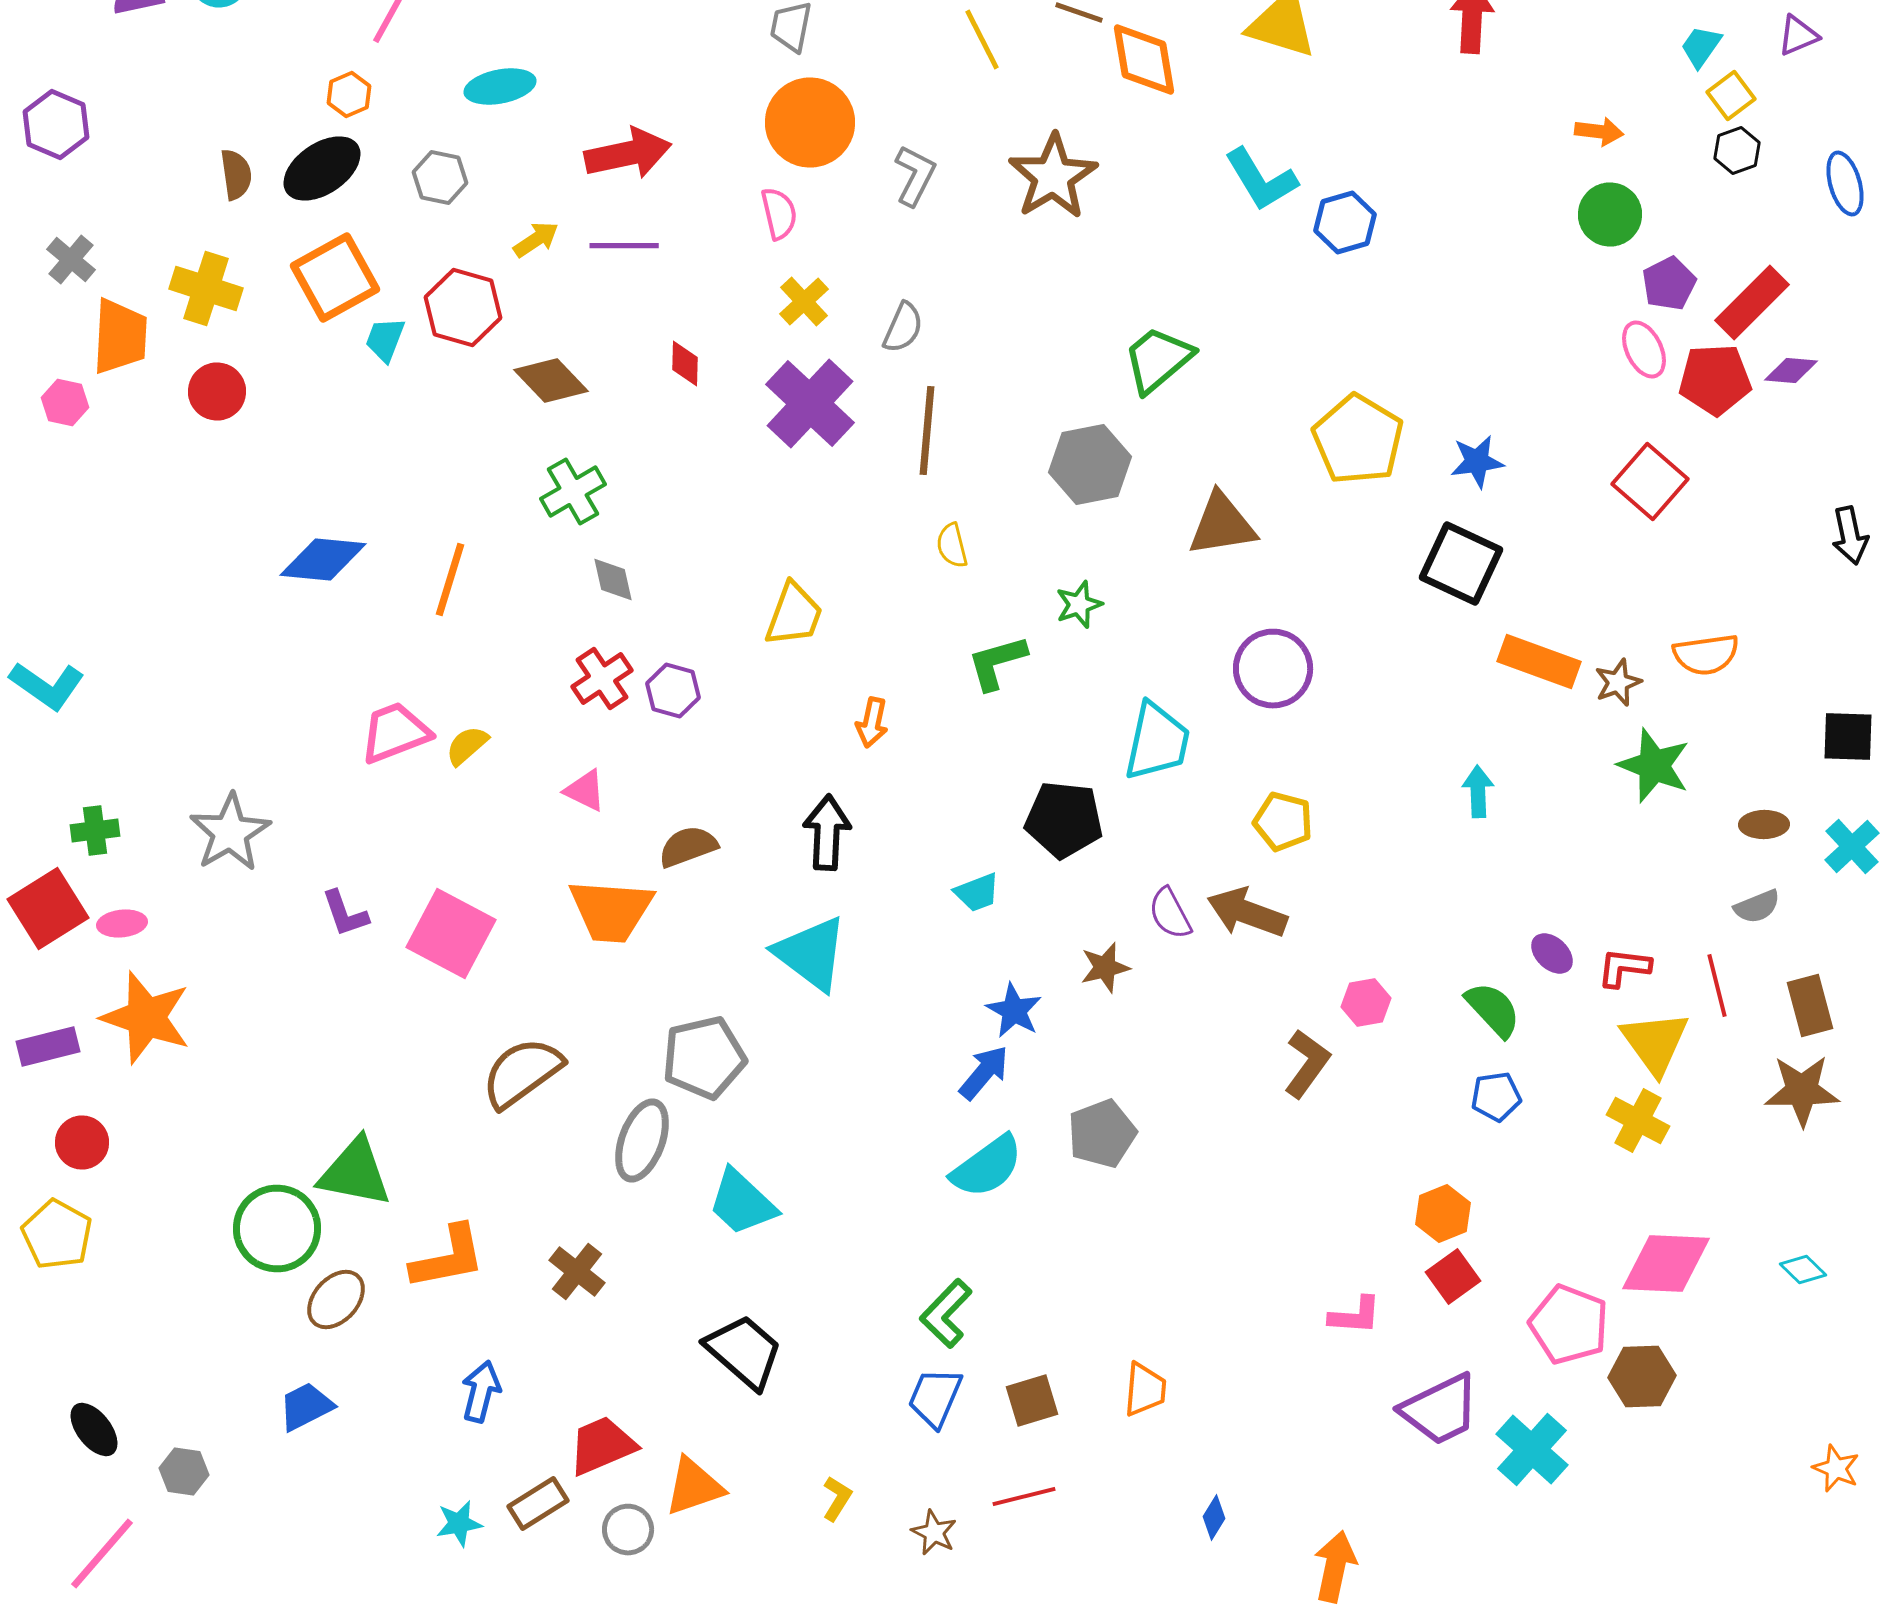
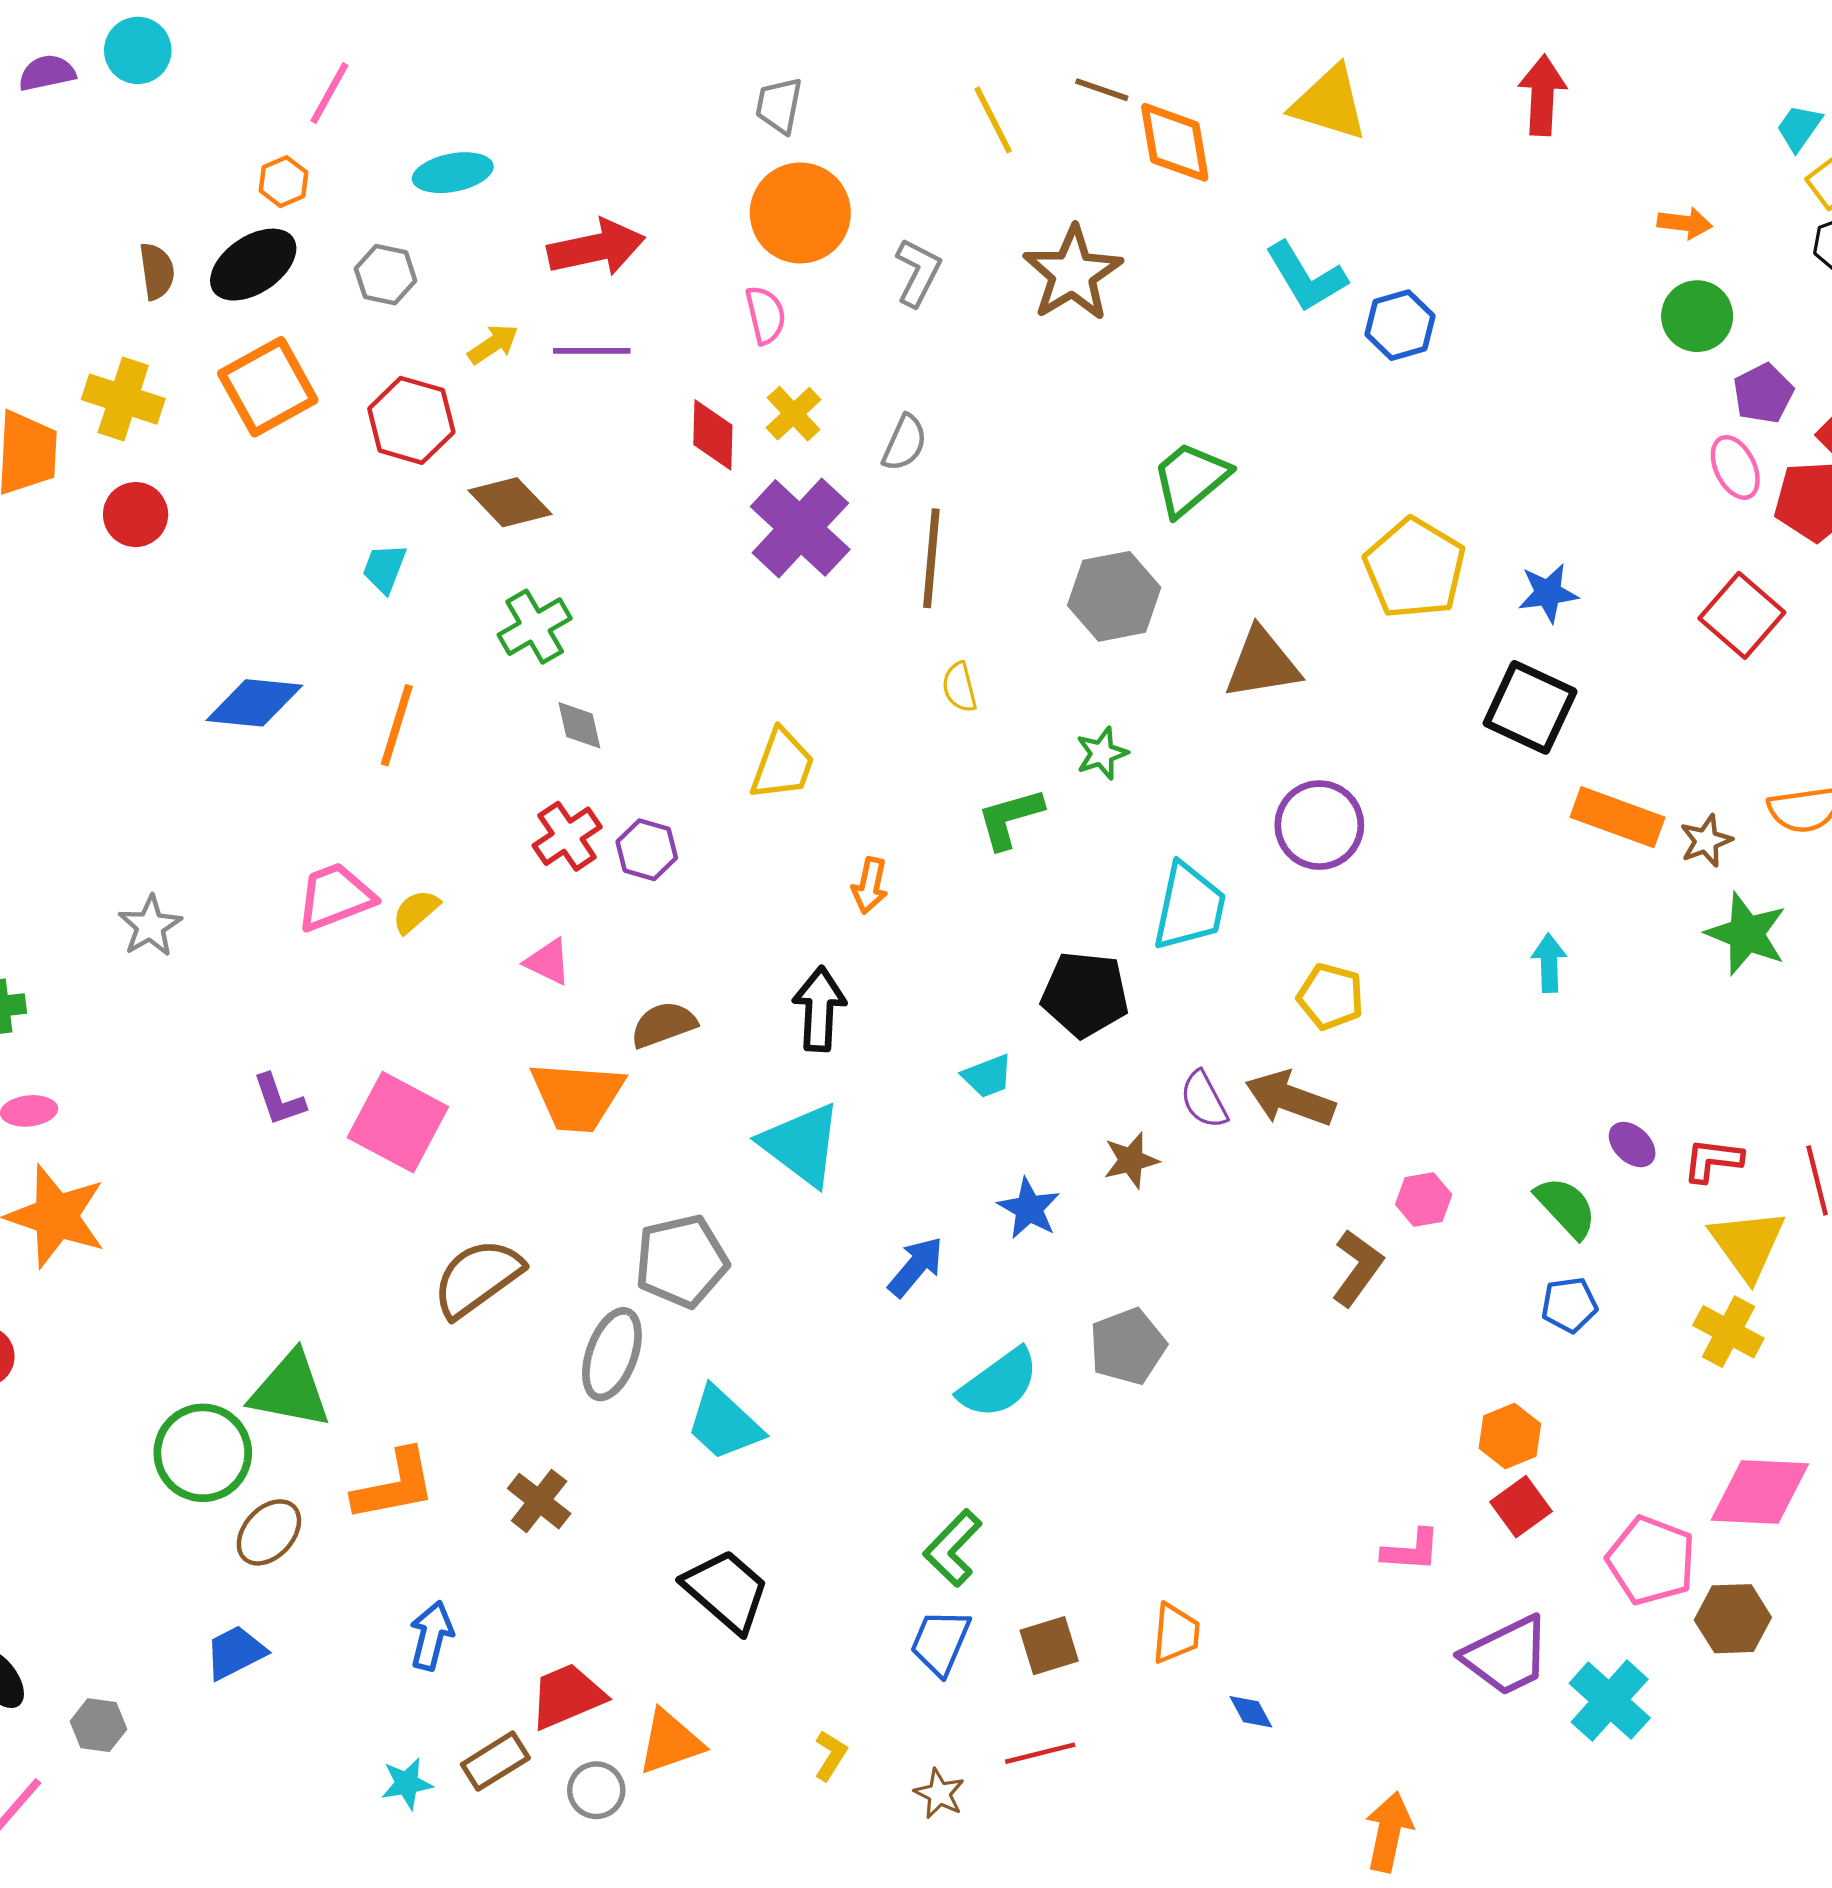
cyan trapezoid: (385, 340) -> (384, 568), moved
red diamond: (685, 364) -> (713, 435), moved, size x1.4
gray star: (230, 832) -> (150, 926), moved, size x0.7
blue arrow: (984, 1072) -> (916, 1267), moved
blue diamond: (1214, 1518) -> (1251, 1712), moved, turned -60

